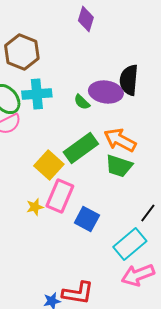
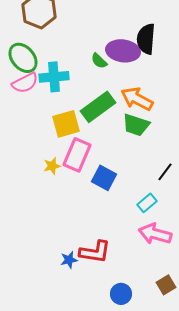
cyan cross: (37, 94) -> (54, 77), moved
yellow square: (49, 165) -> (66, 124), turned 32
cyan rectangle: (130, 244) -> (147, 203), size x0.6
pink arrow: (138, 275) -> (155, 234), turned 36

